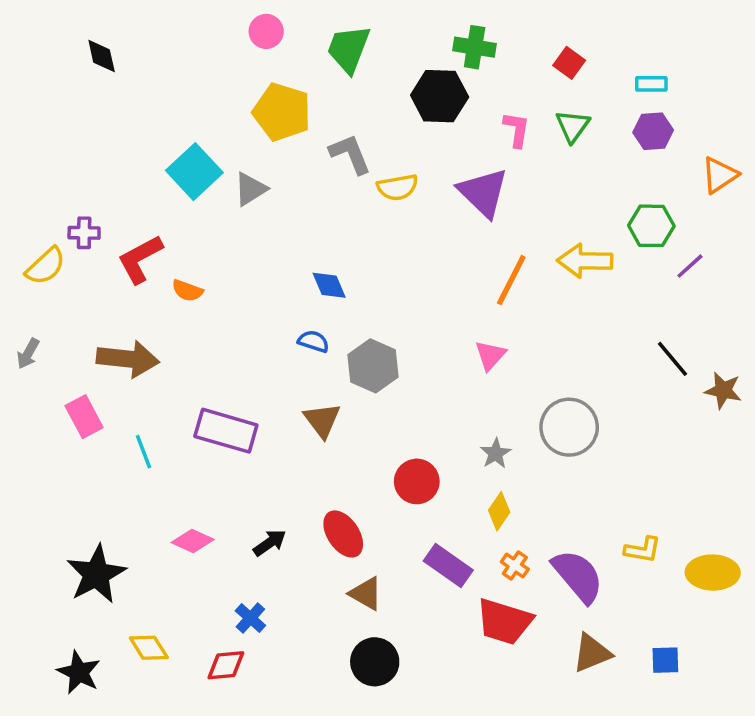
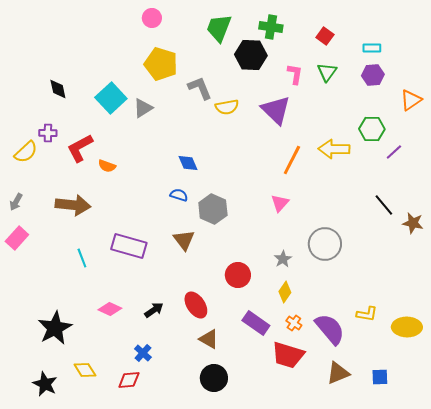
green trapezoid: (348, 49) -> (219, 28), moved
black diamond: (102, 56) -> (58, 89), moved
pink rectangle: (84, 417) -> (17, 238), moved, turned 70

